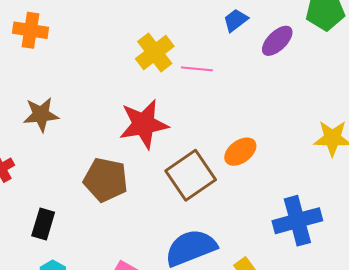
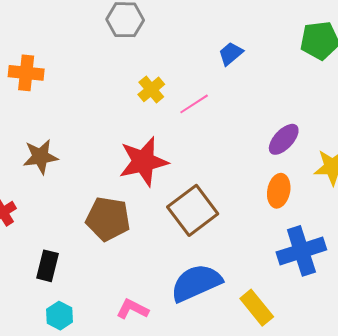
purple ellipse: (277, 41) -> (284, 139), moved
yellow cross: (155, 53) -> (151, 89), size x0.7
pink line: (197, 69) -> (194, 104), turned -36
orange ellipse: (240, 152) -> (279, 191), moved, turned -40

